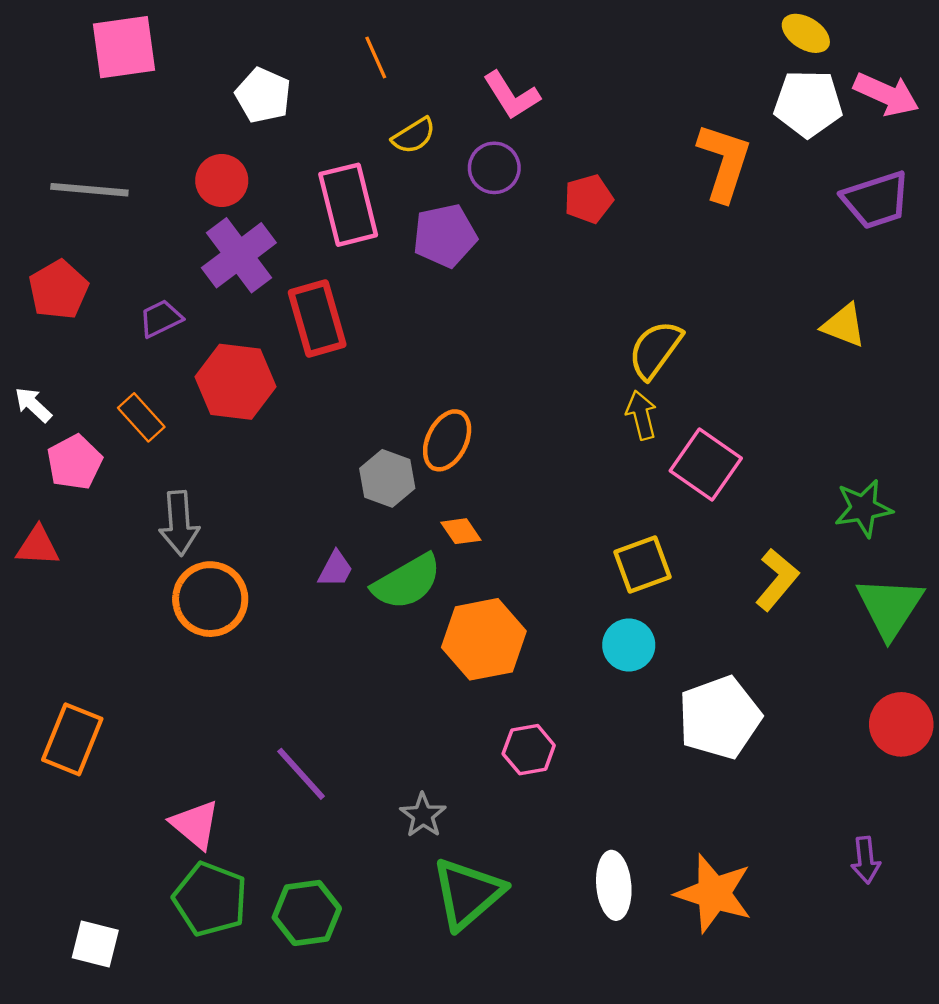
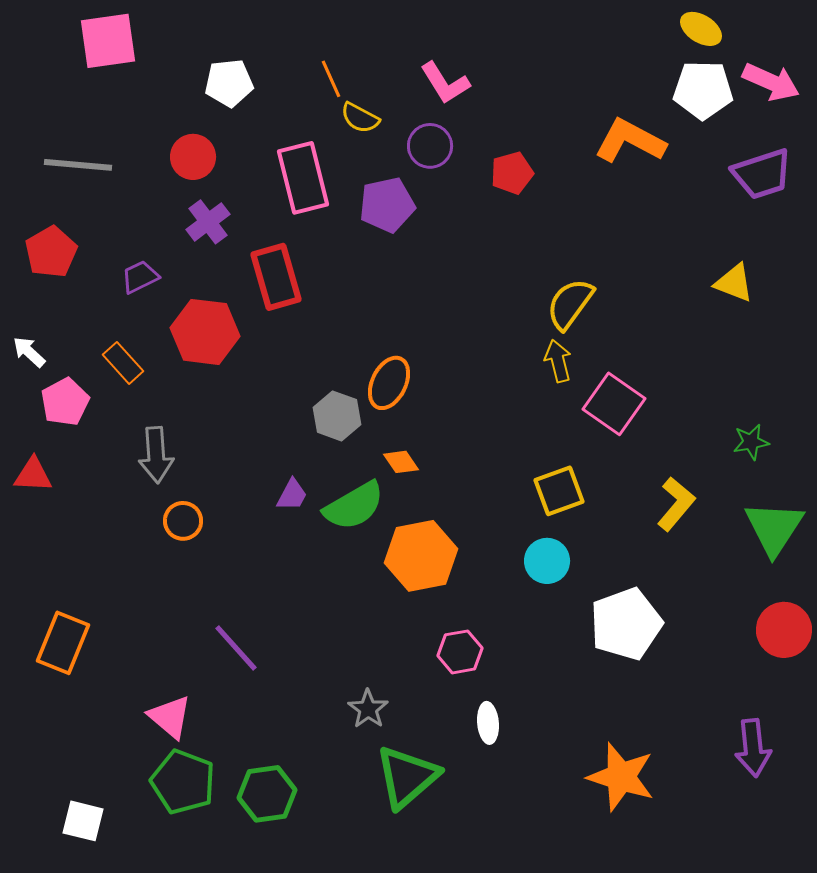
orange line: (376, 57) -> (331, 79), moved
white pentagon: (263, 95) -> (229, 83), turned -30
yellow semicircle: (414, 136) -> (360, 118), turned 60
orange L-shape: (724, 162) -> (630, 141), turned -80
purple cross: (239, 255) -> (208, 222), size x0.7
green star: (863, 508) -> (751, 442), size x0.7
orange circle: (210, 599) -> (183, 521), size x0.6
purple line: (301, 774) -> (236, 648), moved
purple arrow: (866, 860) -> (753, 748), size x1.4
white ellipse: (614, 885) -> (488, 723), moved, size x0.7

